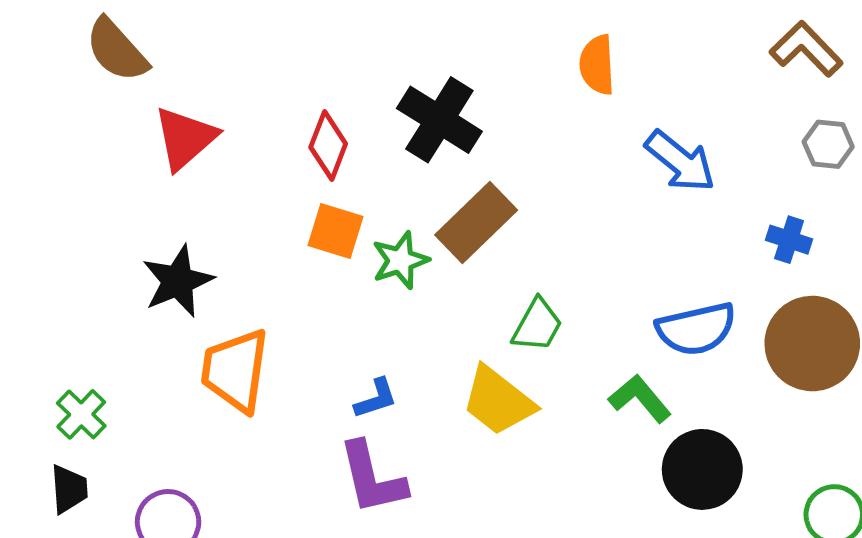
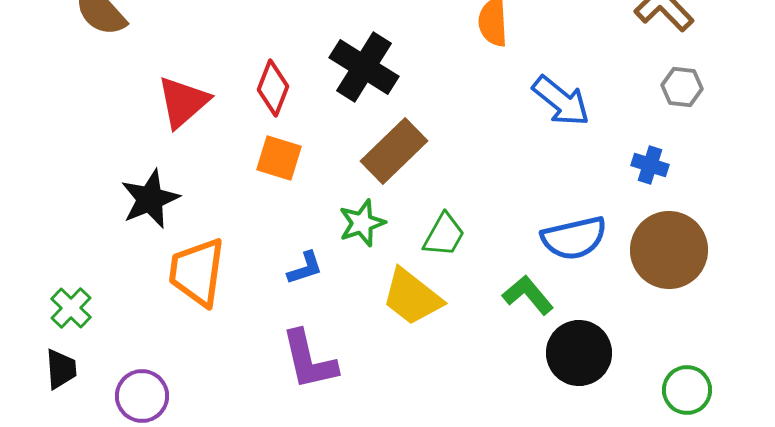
red triangle: (185, 138) -> (183, 102), moved
green star: (400, 260) -> (362, 223), moved
blue L-shape: (376, 399) -> (305, 268), moved

